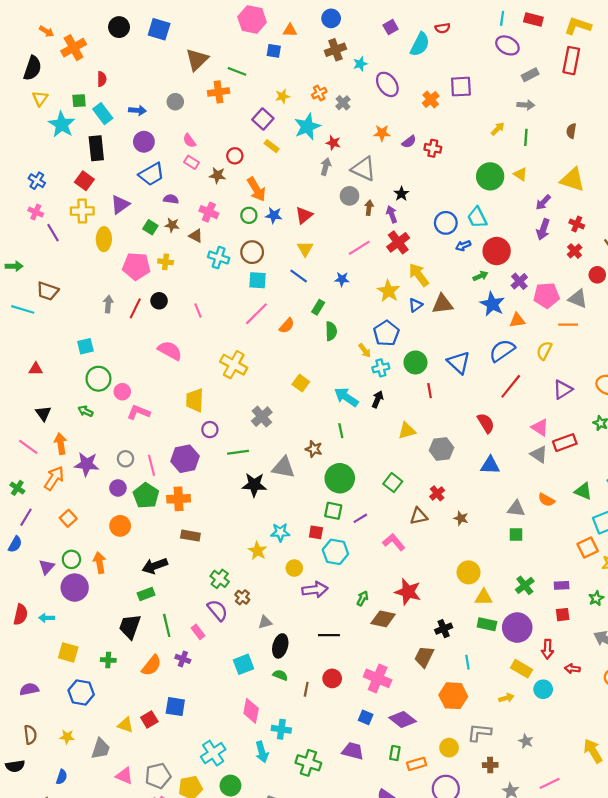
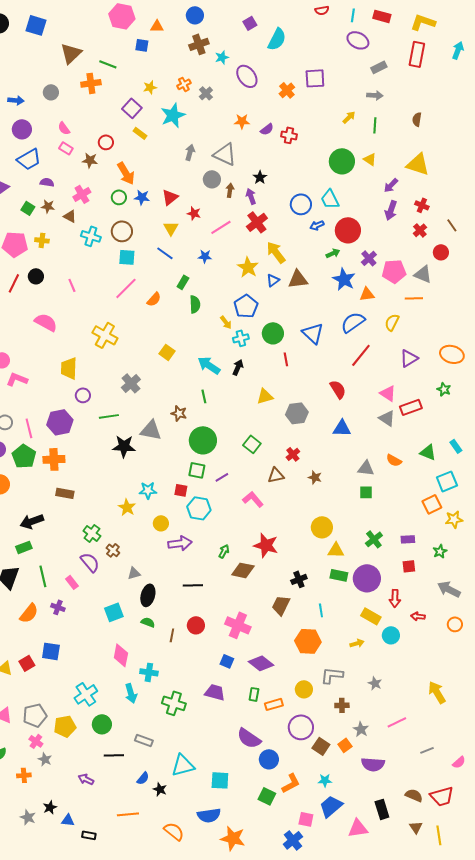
red semicircle: (443, 28) -> (322, 10), moved
red star: (333, 143) -> (194, 213), moved
pink cross: (209, 212) -> (82, 194), turned 36

